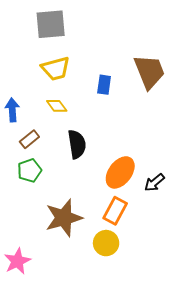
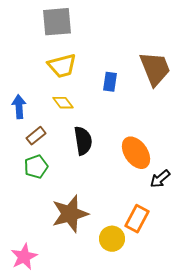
orange ellipse: (120, 172) -> (136, 153), moved, turned -72
orange rectangle: (115, 211) -> (137, 219), moved

